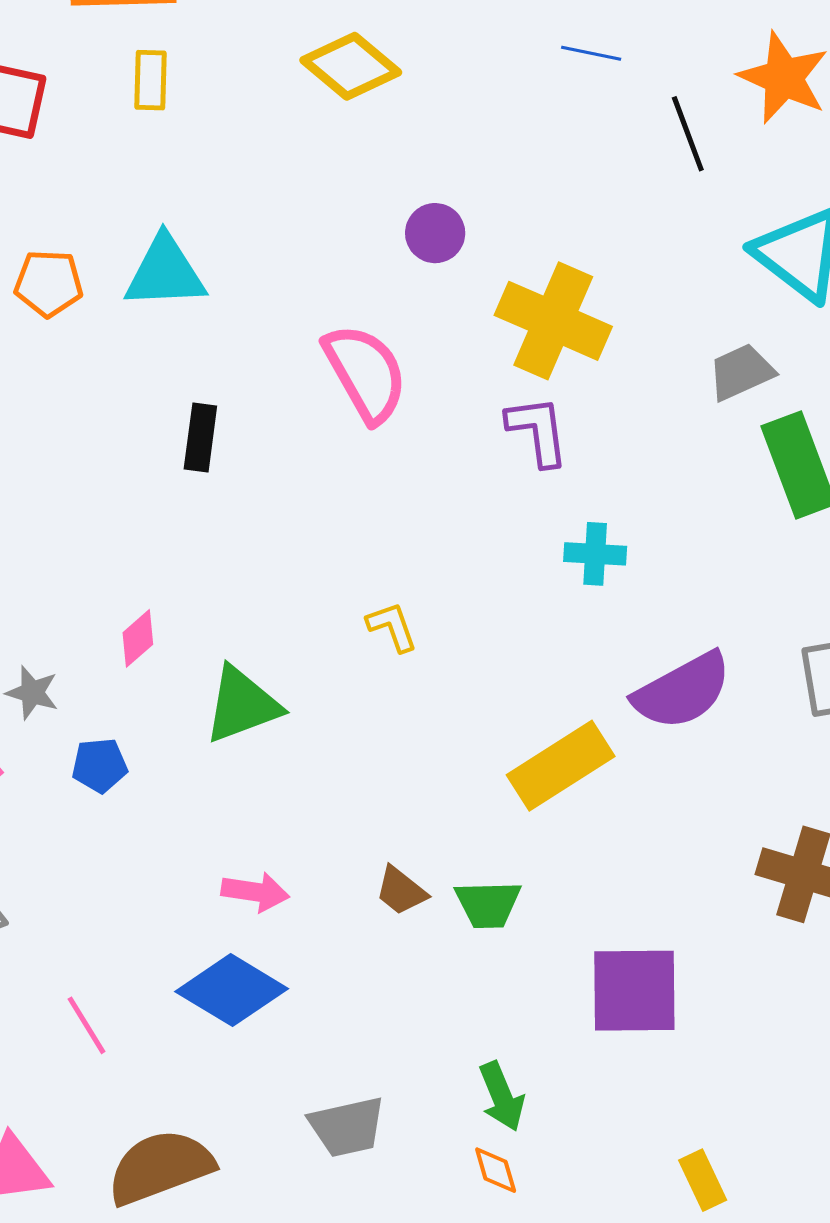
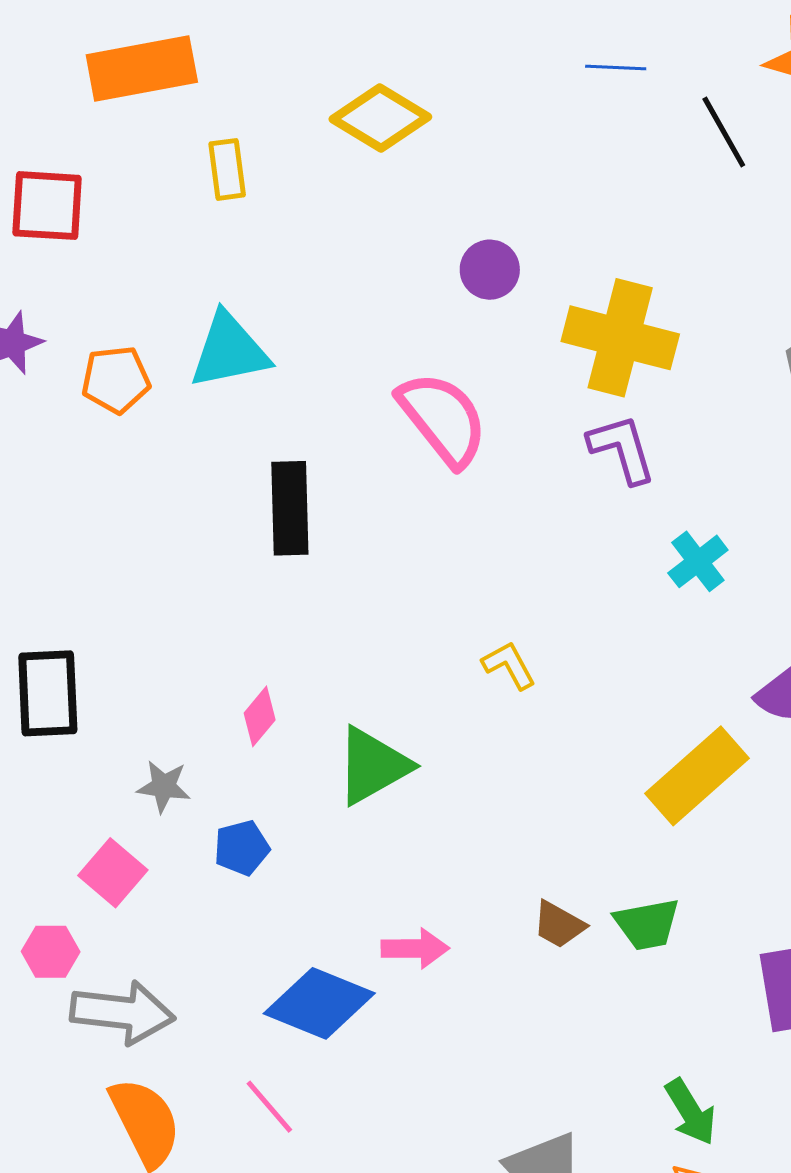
yellow rectangle: (150, 80) -> (227, 169), moved
black rectangle: (200, 438) -> (290, 508), size x1.4
cyan cross: (595, 554) -> (698, 561), turned -32
blue diamond: (232, 990) -> (319, 1003), moved

